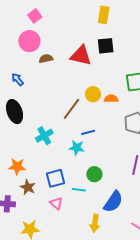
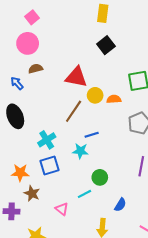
black square: (106, 46) -> (106, 45), turned -30
red triangle: (81, 56) -> (76, 77), moved
brown semicircle: (46, 59) -> (36, 69), moved
blue square: (56, 178) -> (50, 165), moved
cyan line: (79, 190) -> (84, 194), turned -32
blue semicircle: (113, 202) -> (120, 205), size x0.6

